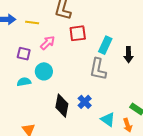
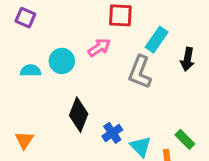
pink arrow: (48, 43) -> (99, 47), moved
purple square: (24, 54) -> (25, 18), moved
blue cross: (85, 102) -> (112, 133), moved

